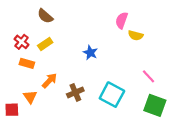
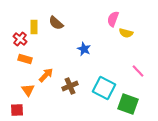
brown semicircle: (45, 16) -> (56, 23), moved
yellow rectangle: (45, 44) -> (34, 27), moved, turned -56
green square: (155, 105) -> (128, 104), moved
red square: (12, 110) -> (17, 110), moved

